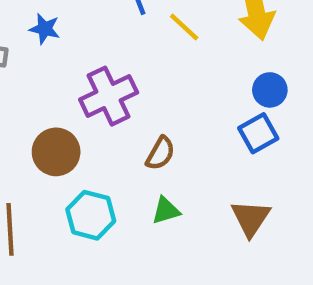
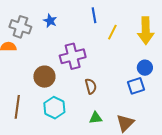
yellow line: (184, 27) -> (112, 32), turned 63
brown semicircle: (160, 153) -> (91, 86), turned -56
green triangle: (166, 210) -> (96, 118), moved

